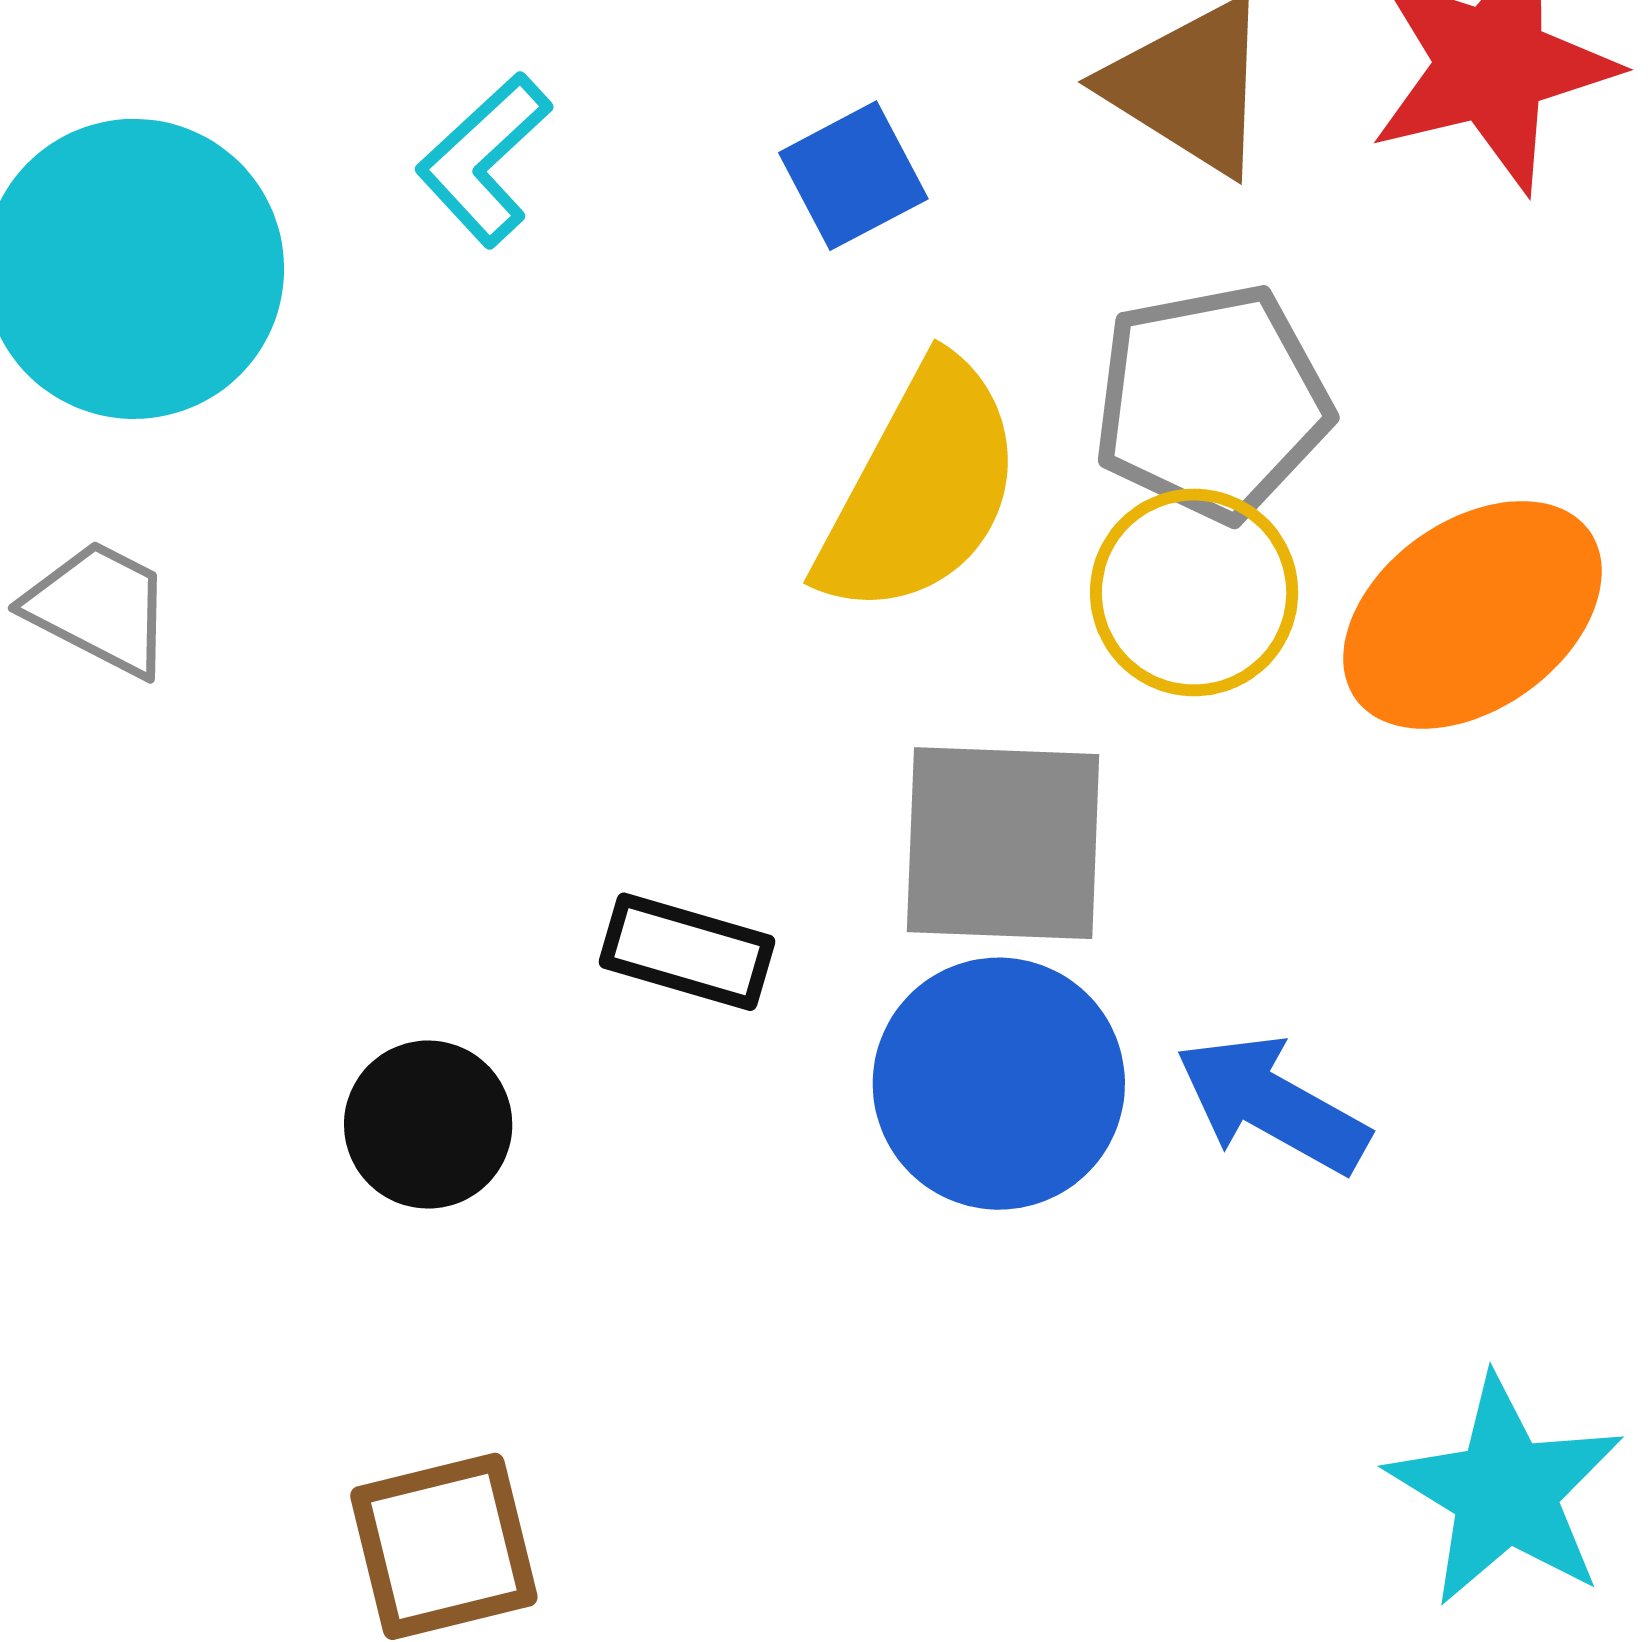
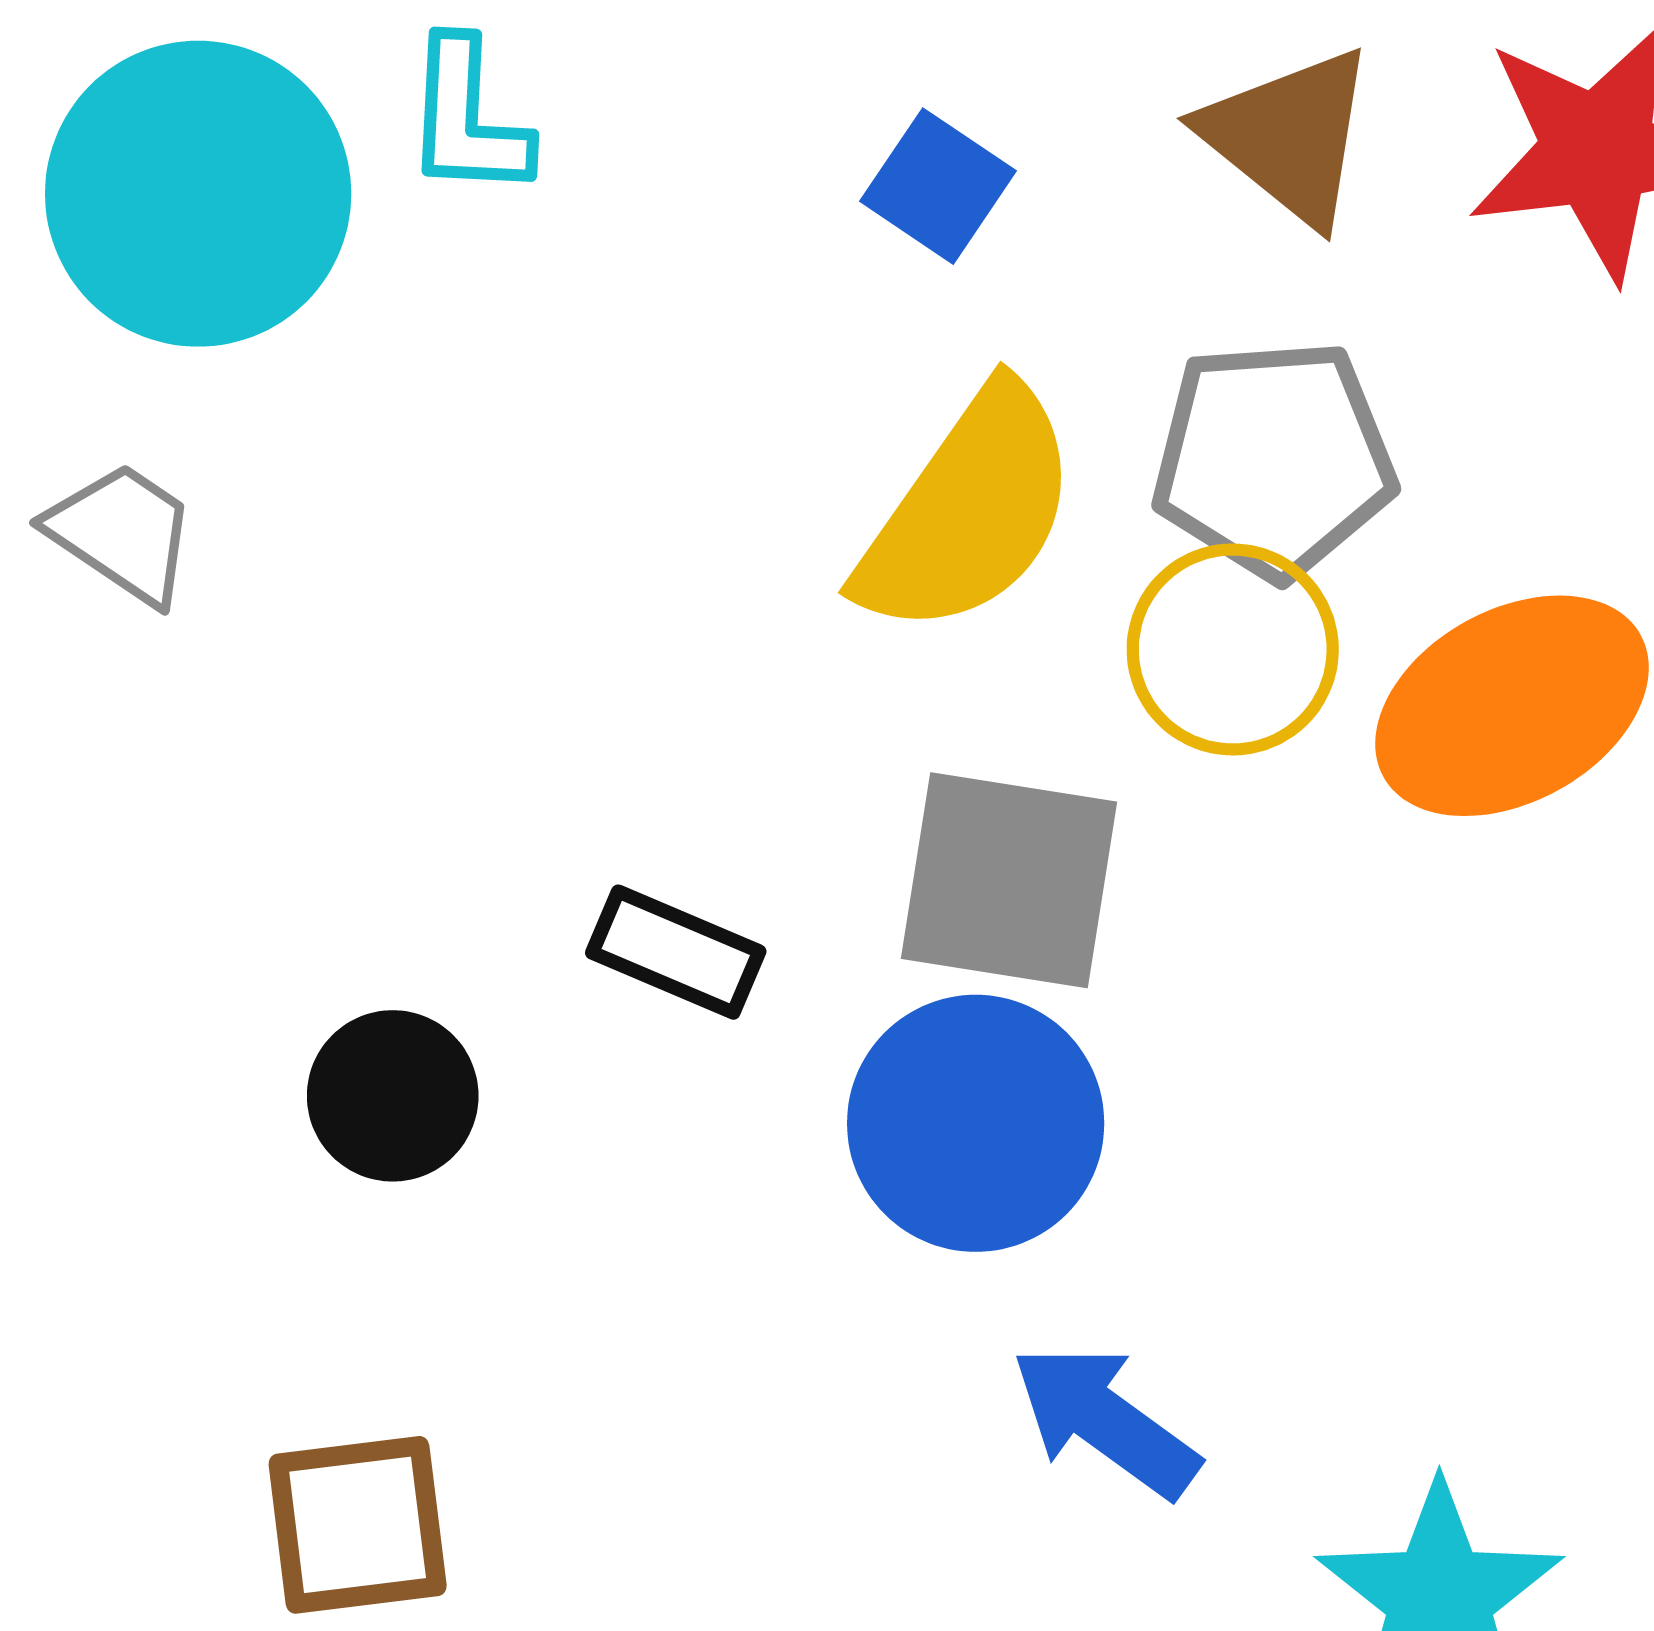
cyan L-shape: (484, 160) -> (467, 118), moved, turned -51
blue square: (853, 176) -> (938, 186), turned -35
blue arrow: (1272, 1104) -> (1105, 1421), moved

